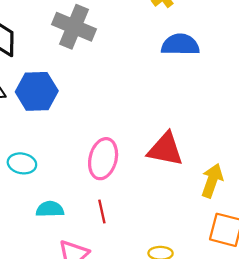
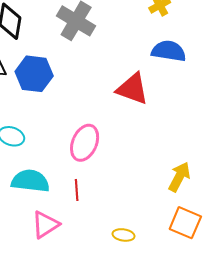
red triangle: (165, 149) -> (132, 89), moved
cyan semicircle: (50, 209) -> (30, 181), size x1.5

